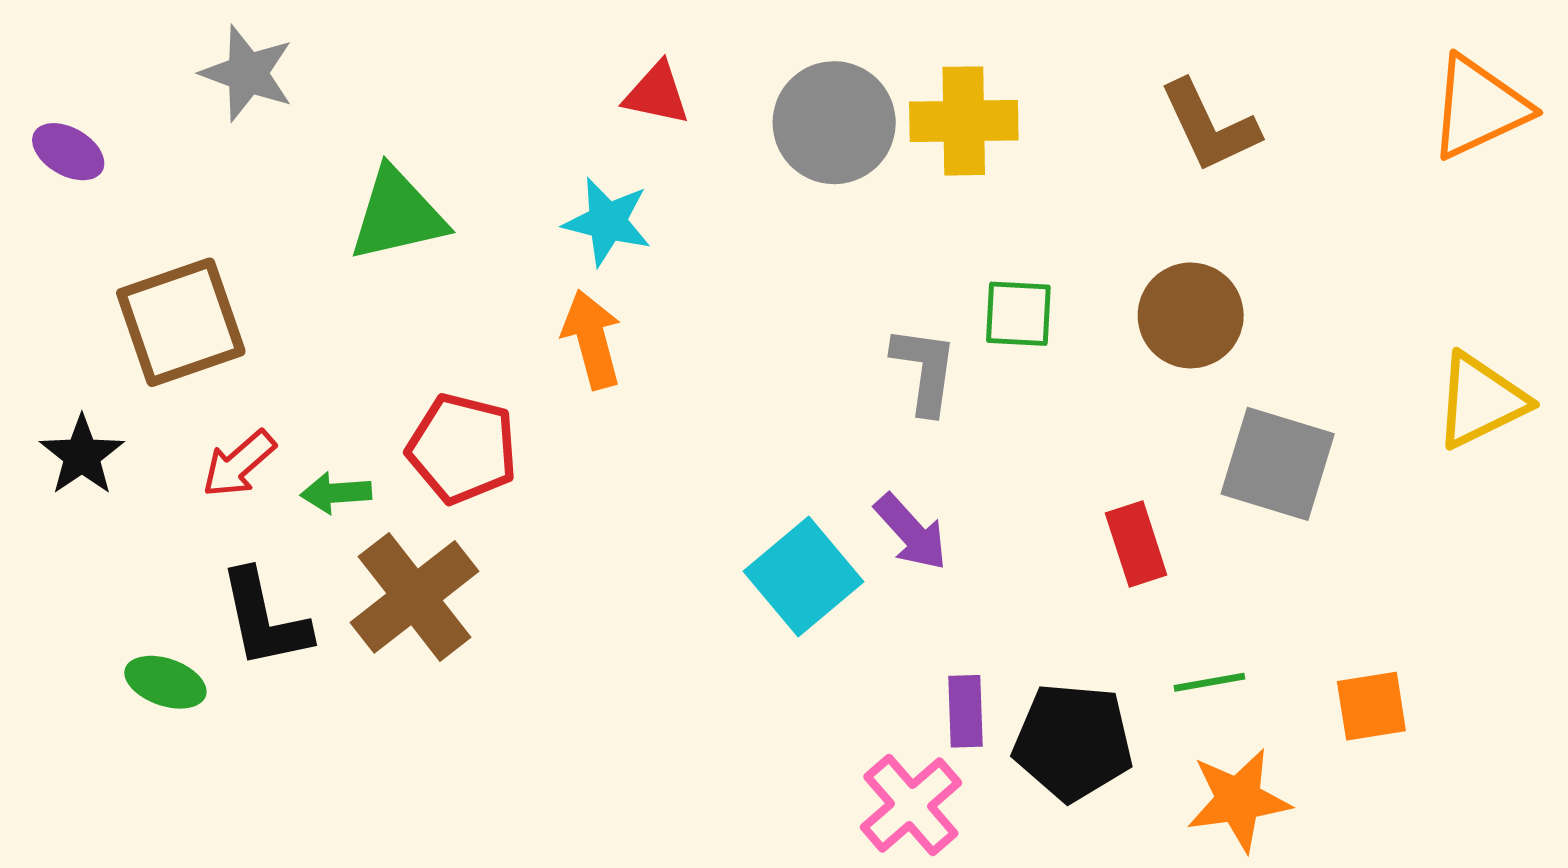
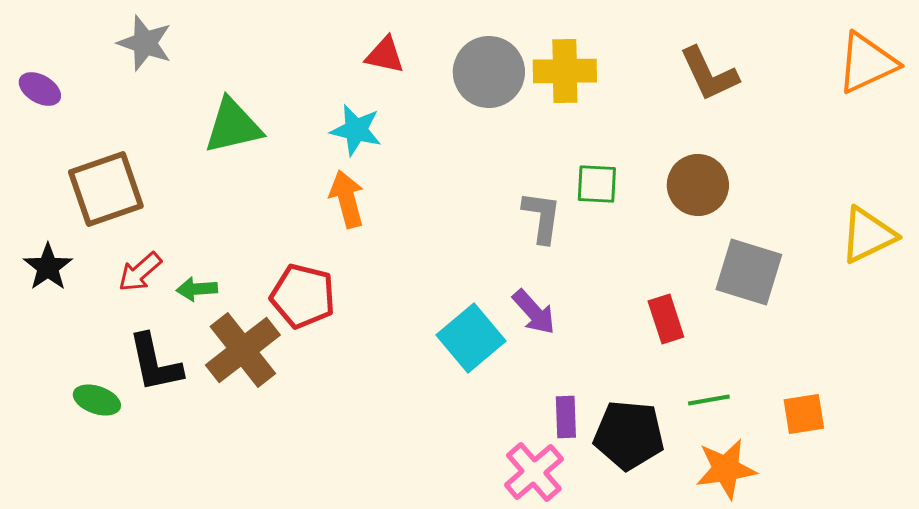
red pentagon: (462, 448) -> (303, 296), moved

